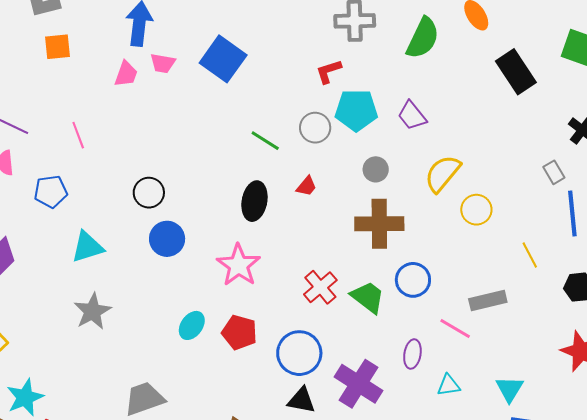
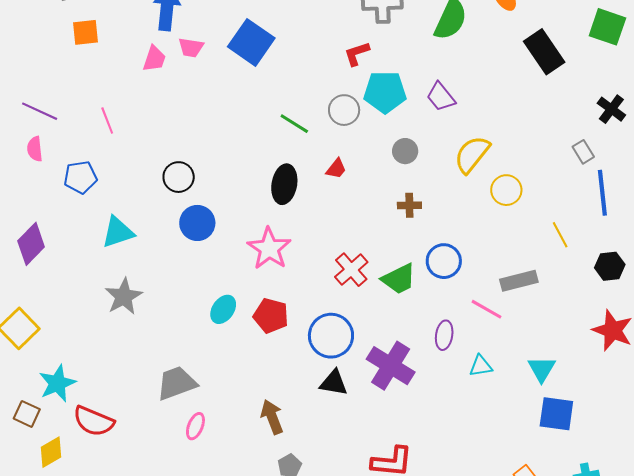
brown cross: (379, 224) -> (409, 205), size x0.5
green trapezoid: (368, 297) -> (399, 279), turned 117

